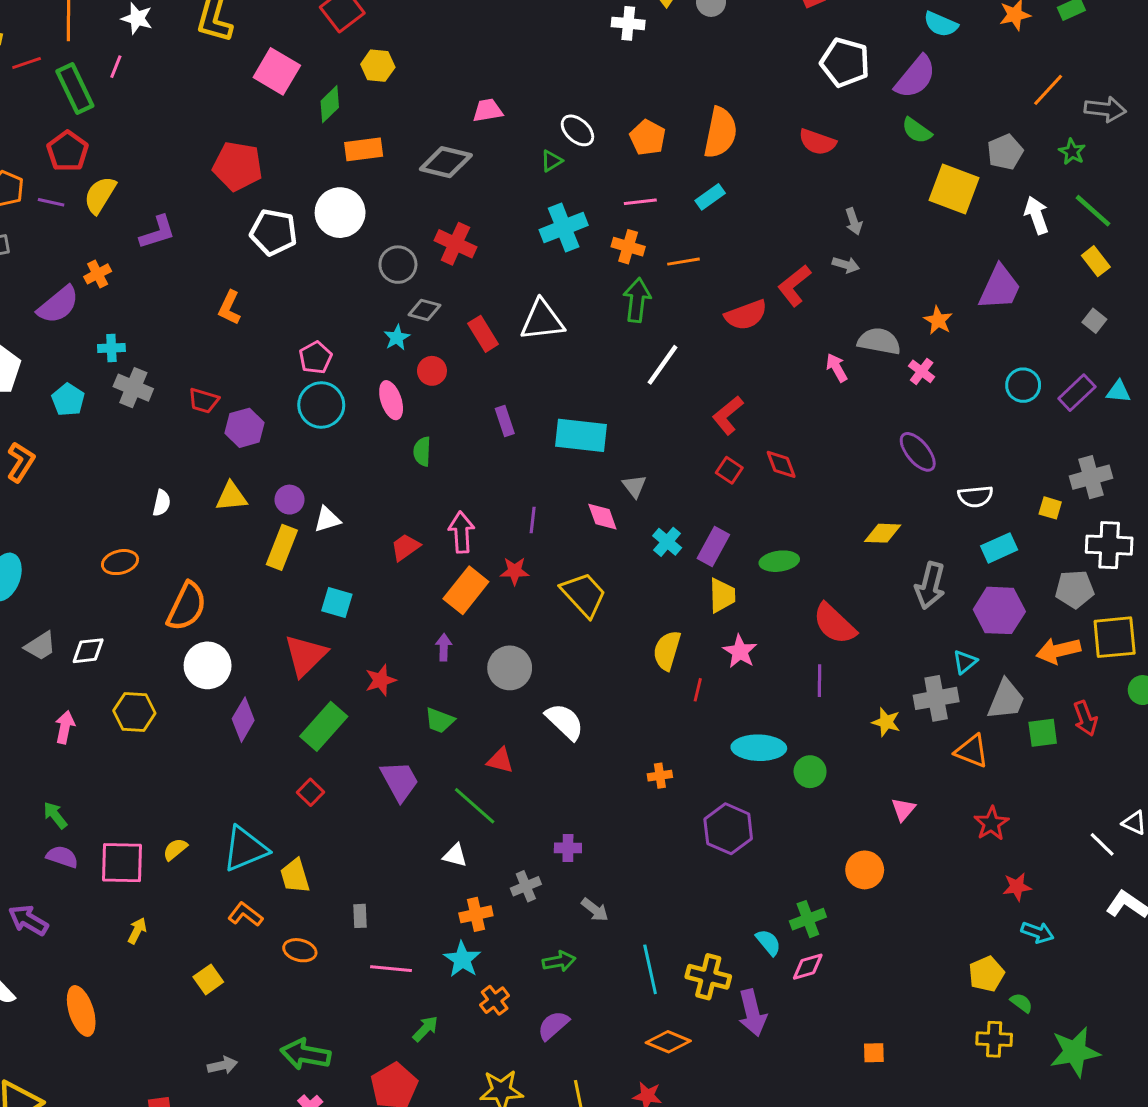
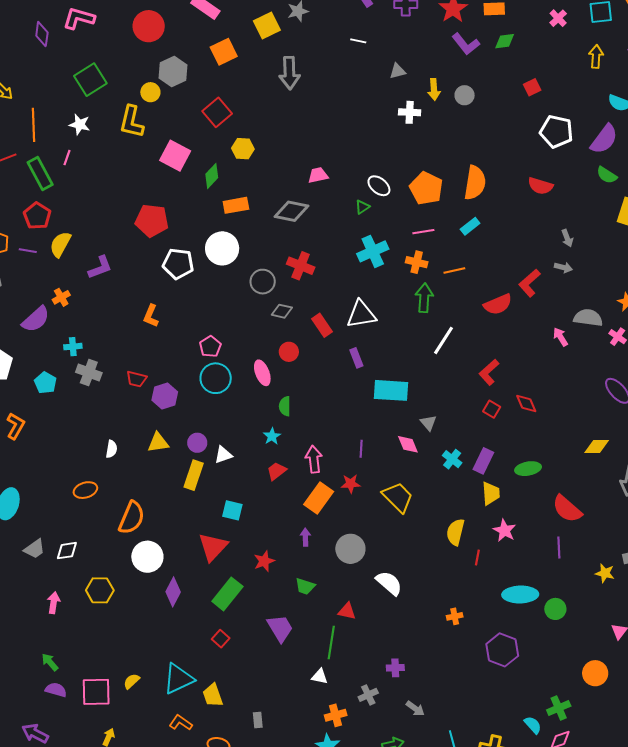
orange pentagon: (648, 138) -> (426, 188), size x1.4
cyan star: (397, 338) -> (272, 436), moved
purple rectangle: (505, 421) -> (356, 358), moved
green line: (475, 806) -> (331, 642), turned 60

